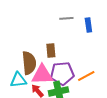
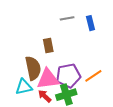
brown rectangle: (51, 51) -> (48, 46), moved

